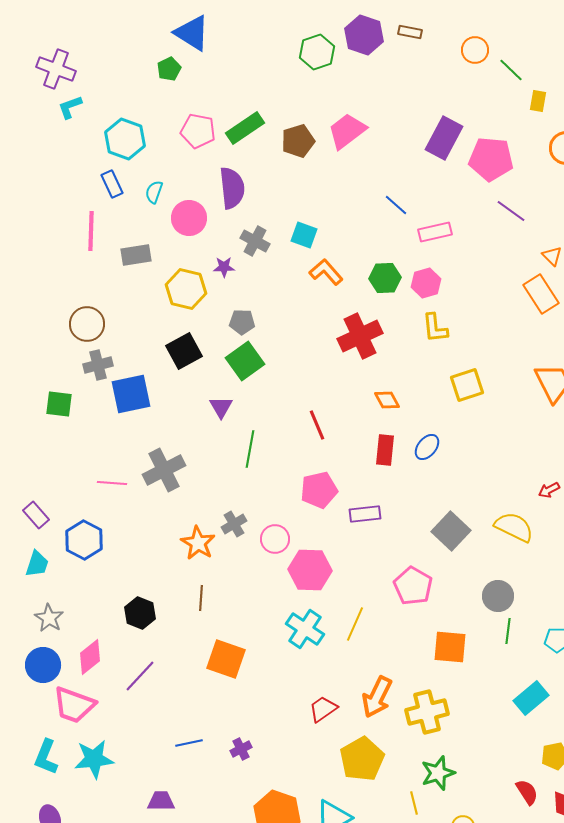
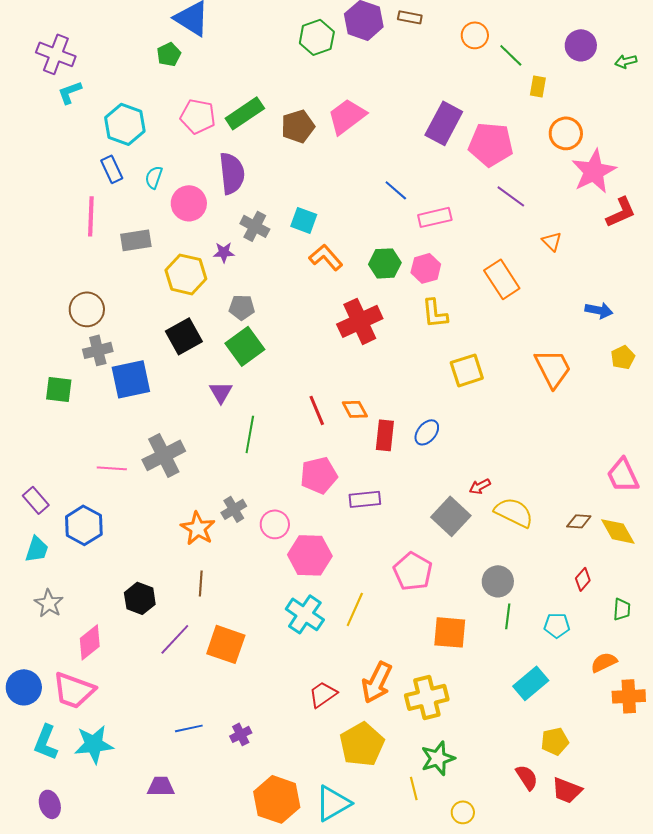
orange rectangle: (541, 294) -> (502, 279), moved
orange diamond: (387, 400) -> (355, 409), moved
red arrow: (549, 490) -> (480, 486), moved
blue circle: (43, 665) -> (24, 687), moved
purple line: (140, 676) -> (175, 639), moved

